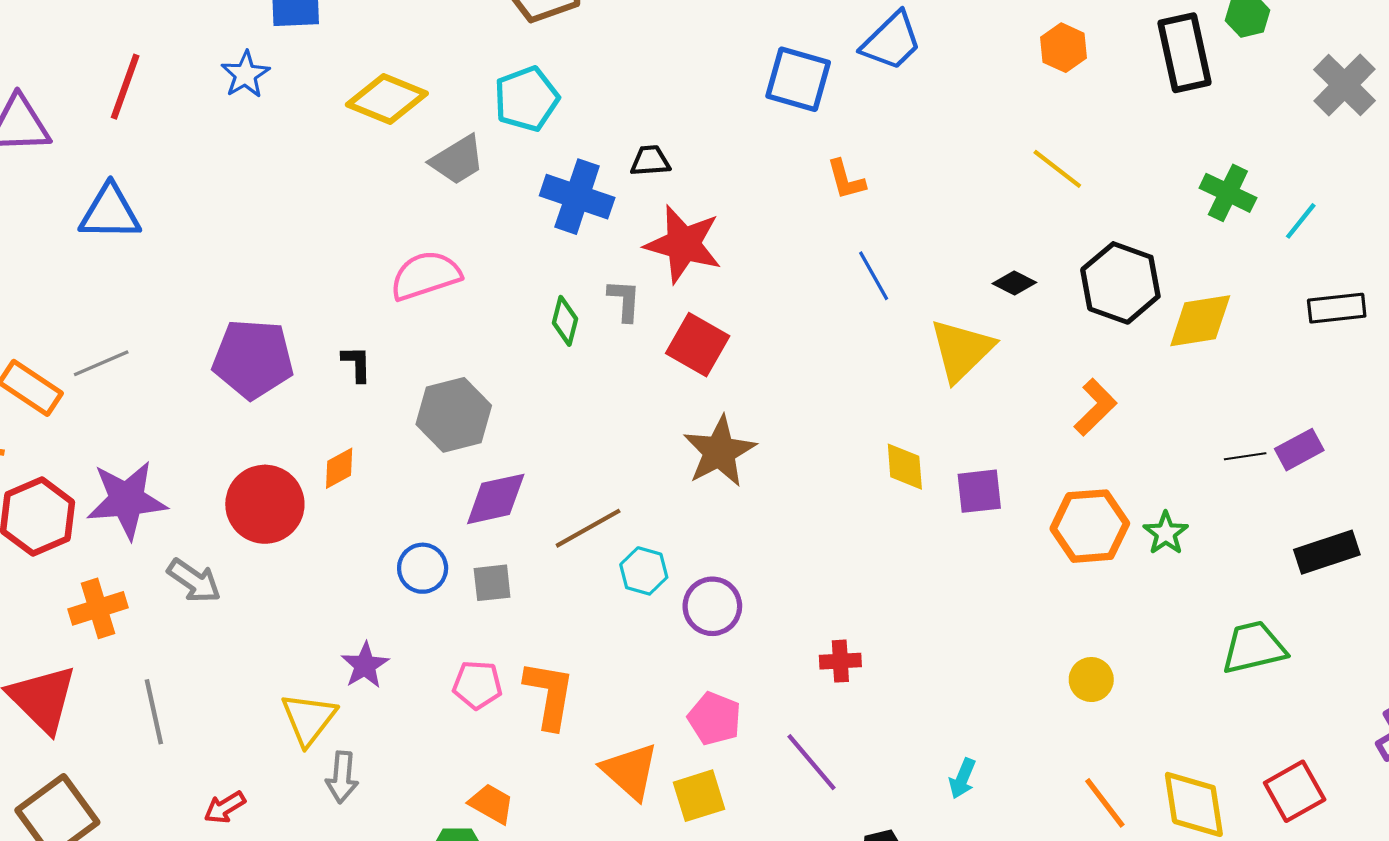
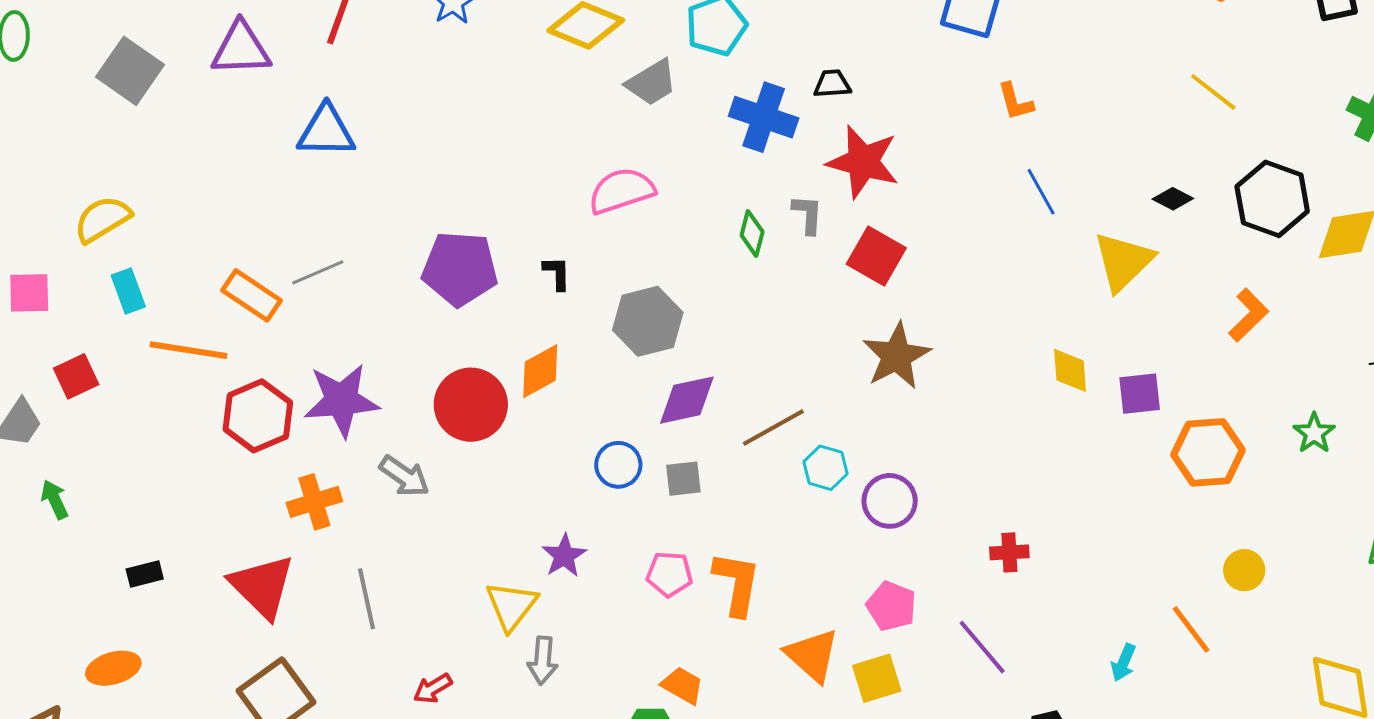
orange diamond: (339, 468) -> (540, 371), size x1.4
orange hexagon: (1090, 526) -> (1208, 452), moved
orange line: (1105, 803) -> (1191, 629), moved

